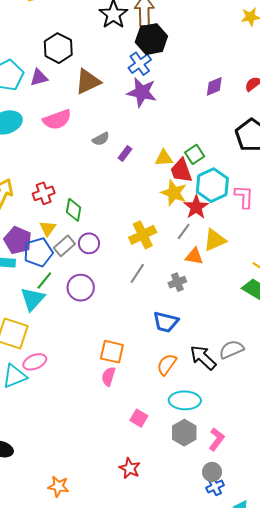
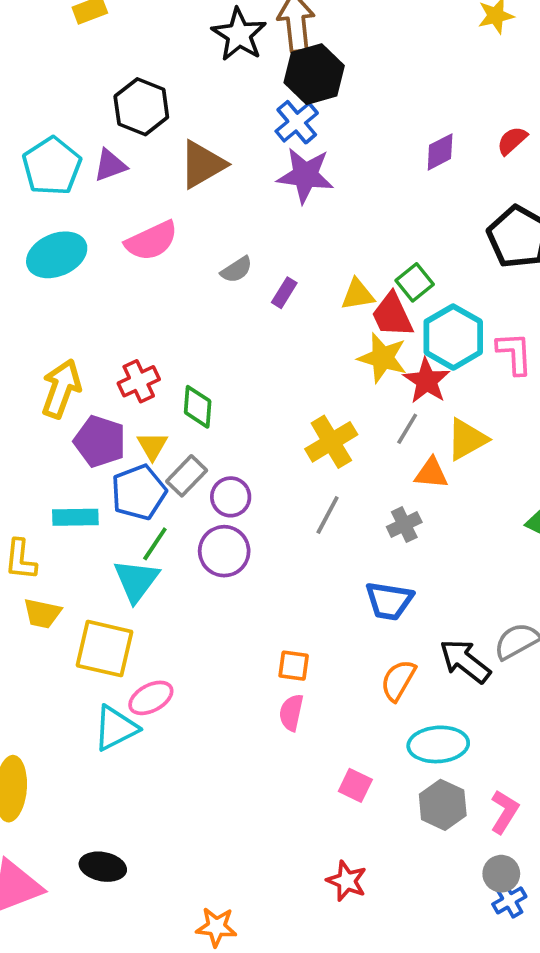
purple pentagon: (18, 240) -> (100, 441), moved
purple circle: (89, 243) -> (231, 497), moved
orange square: (112, 352) -> (294, 666), size x0.7

